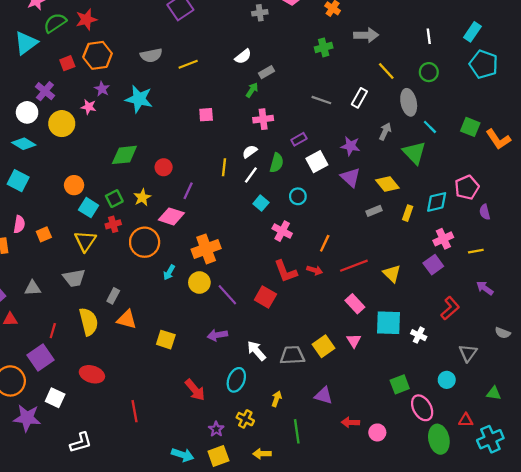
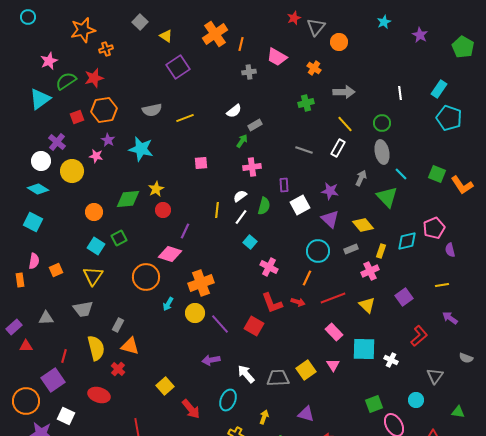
yellow line: (386, 71) -> (345, 124), moved
green circle: (429, 72) -> (382, 123), moved
purple rectangle: (299, 139) -> (284, 185), turned -64
orange circle: (74, 185) -> (94, 212), moved
cyan circle: (298, 196) -> (318, 251), moved, size x1.5
yellow star: (142, 197) -> (156, 189), moved
red cross: (113, 224) -> (118, 369), moved, turned -32
pink cross: (443, 239) -> (370, 271), moved
yellow square: (166, 340) -> (165, 386), moved, turned 30

